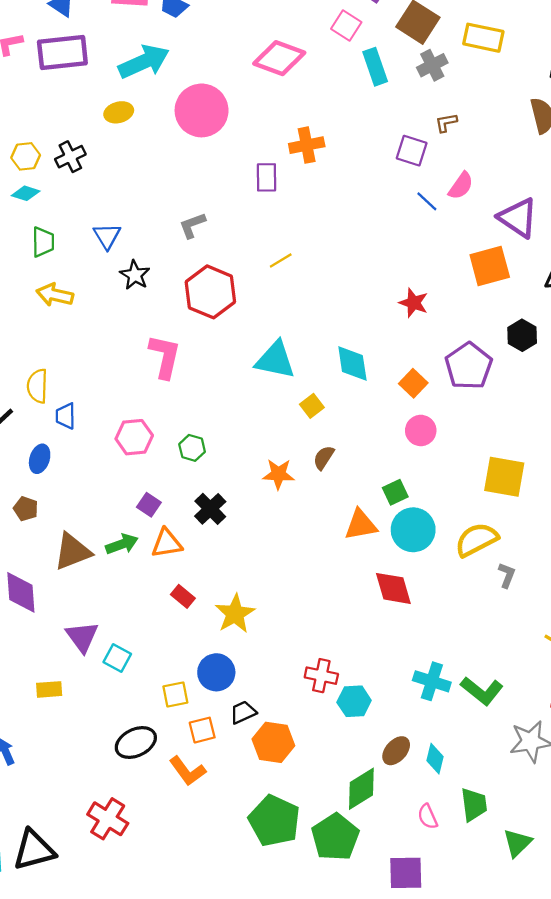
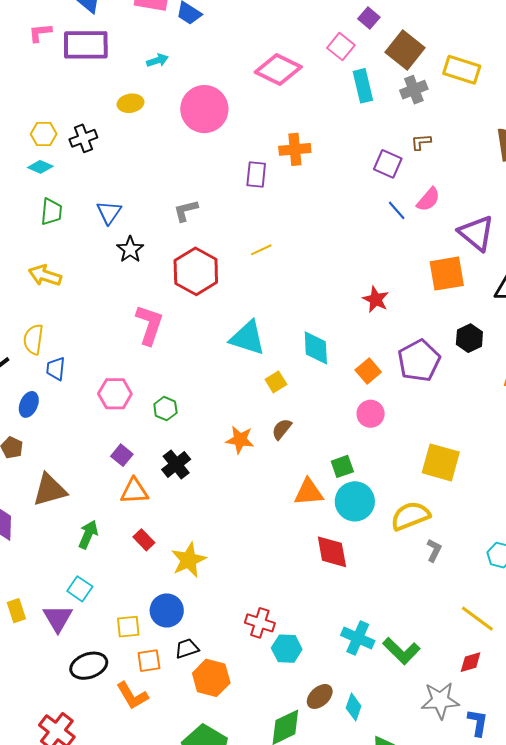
cyan arrow: (144, 62) -> (157, 60), size x0.5
yellow arrow: (55, 295) -> (45, 275), moved
green arrow: (122, 544) -> (88, 534), moved, turned -52
purple triangle: (82, 637) -> (58, 618), moved
yellow rectangle: (49, 689) -> (16, 611), turned 70

